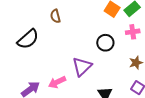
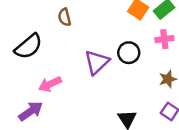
purple triangle: (82, 66) -> (97, 62), moved
pink arrow: (57, 82) -> (50, 84), moved

